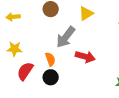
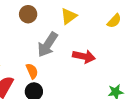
red arrow: (85, 57) -> (84, 56), moved

